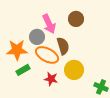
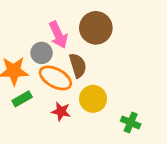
brown circle: (76, 19) -> (96, 28), size x1.5

